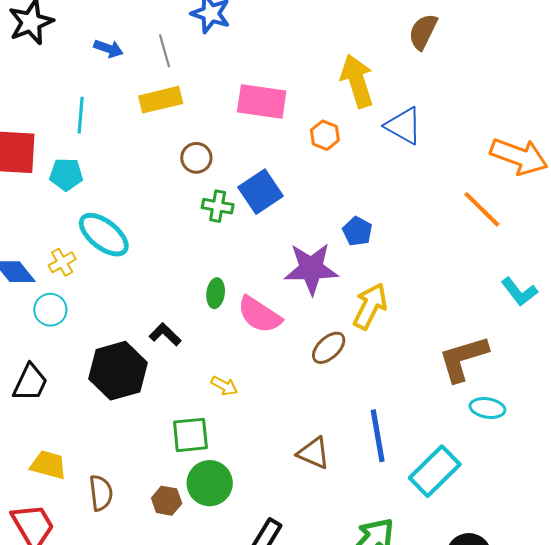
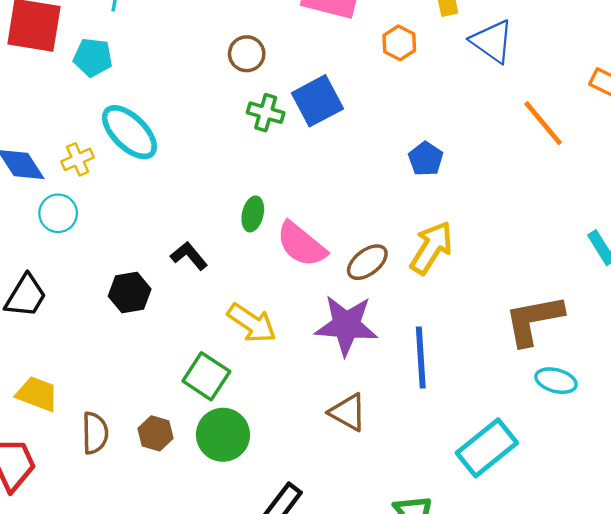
orange line: (482, 209) -> (543, 123), moved
purple star: (311, 269) -> (346, 325), moved
brown ellipse: (329, 348) -> (367, 262), moved
black hexagon: (118, 371) -> (130, 293), size x0.6
yellow arrow: (224, 386) -> (252, 323), size x1.6
green square: (190, 435) -> (206, 376), turned 33
blue line: (378, 436) -> (421, 358), moved
brown hexagon: (167, 501) -> (155, 433), moved

